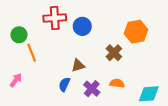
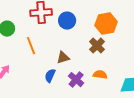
orange hexagon: (136, 32) -> (106, 24), moved
orange line: (32, 53) -> (31, 46), moved

